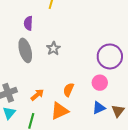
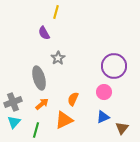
purple semicircle: (28, 23) -> (44, 33), moved, turned -32
gray ellipse: (25, 50) -> (39, 78), moved
brown triangle: (118, 111) -> (122, 128), moved

